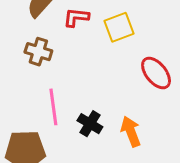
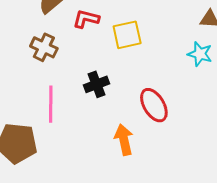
red ellipse: (156, 73) -> (154, 105), moved
black cross: (90, 124) -> (96, 84), moved, turned 30

